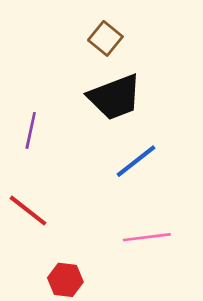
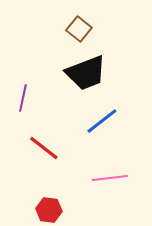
red line: (28, 211) -> (44, 148), moved

